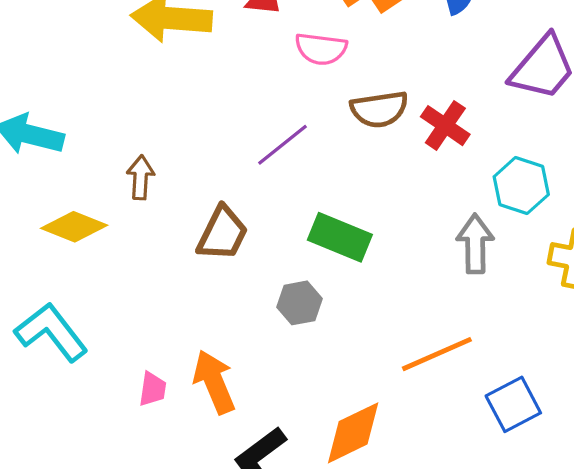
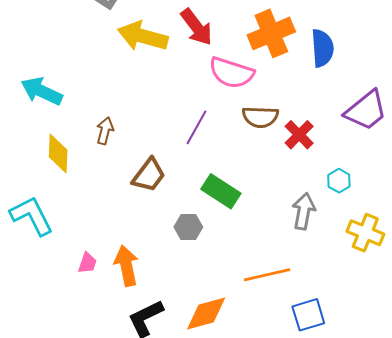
pink semicircle: (321, 49) -> (231, 73), size x1.4
purple line: (282, 145) -> (196, 127), turned -33
cyan hexagon: (521, 186) -> (339, 181), size x0.7
yellow diamond: (74, 227) -> (58, 154), turned 60

